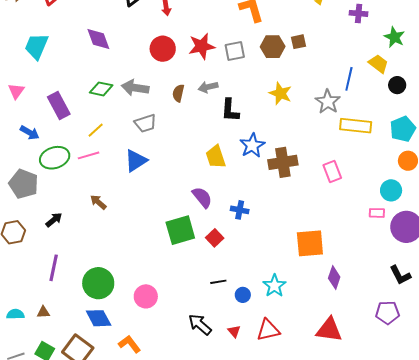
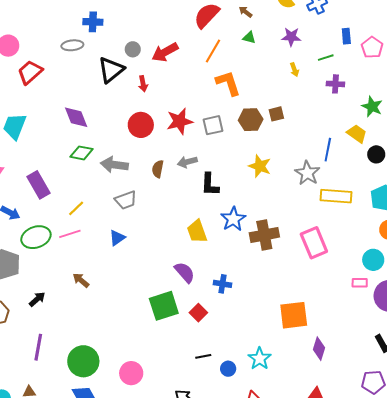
green diamond: (101, 89) -> (82, 153), moved
blue triangle: (136, 161) -> (117, 238), size x0.7
pink rectangle: (332, 172) -> (314, 243), size x1.4

